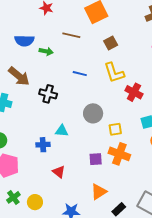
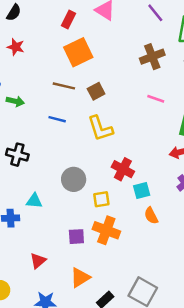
brown line: (71, 35) -> (64, 86), moved
blue line: (80, 74) -> (57, 119), moved
red cross: (134, 92) -> (123, 169), moved
red triangle: (59, 172) -> (38, 261), moved, turned 40

